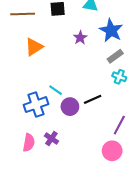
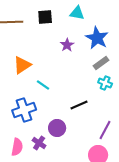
orange triangle: (34, 47) -> (22, 65), moved
cyan line: (56, 90) -> (43, 85), moved
purple circle: (70, 107) -> (57, 128), moved

